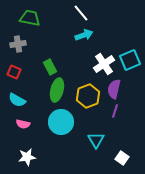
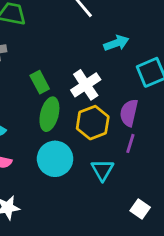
cyan arrow: (84, 35) -> (116, 43), moved
white cross: (104, 64) -> (86, 85), moved
cyan triangle: (96, 140) -> (102, 170), moved

